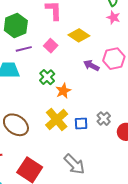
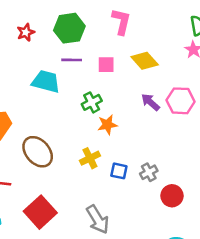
pink square: (51, 46) -> (106, 65), turned 32
yellow cross: (57, 119) -> (90, 158), size x0.7

